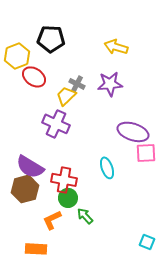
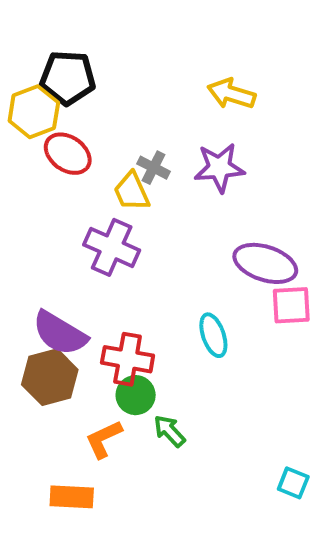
black pentagon: (51, 39) -> (68, 78), moved
yellow trapezoid: (66, 96) -> (132, 192), turned -70

